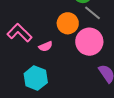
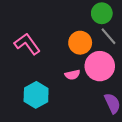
pink semicircle: (46, 46) -> (72, 75), moved

